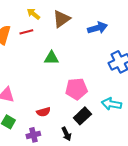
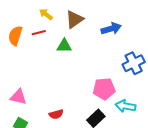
green triangle: (51, 58) -> (64, 46), moved
pink pentagon: (76, 89) -> (104, 89), moved

